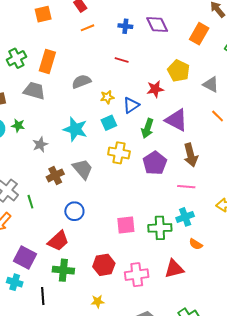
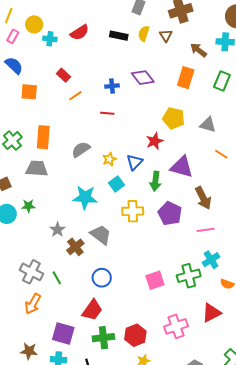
orange square: (43, 14) -> (29, 92), turned 30
red line: (122, 60) -> (107, 113), moved
gray star: (40, 145) -> (57, 230), moved
red hexagon: (104, 265) -> (135, 335), moved

